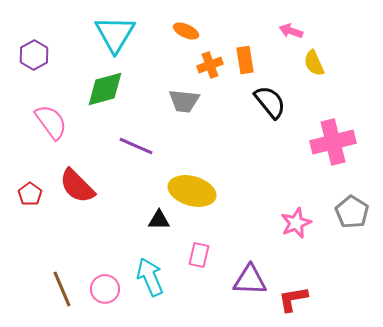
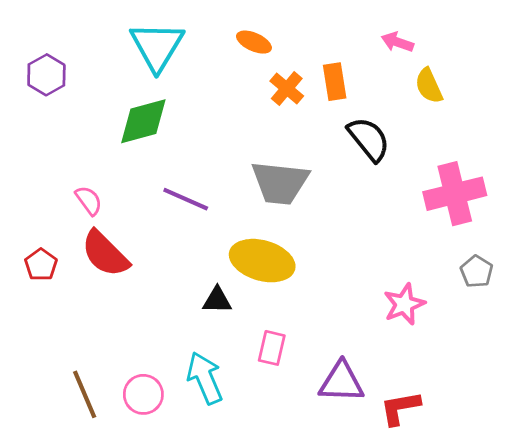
orange cross: (210, 65) -> (287, 88), turned -30
gray trapezoid: (184, 101) -> (280, 183), moved, size x1.4
pink semicircle: (51, 122) -> (89, 200), moved, size x0.6
gray pentagon: (352, 212) -> (477, 271), moved, size x0.7

